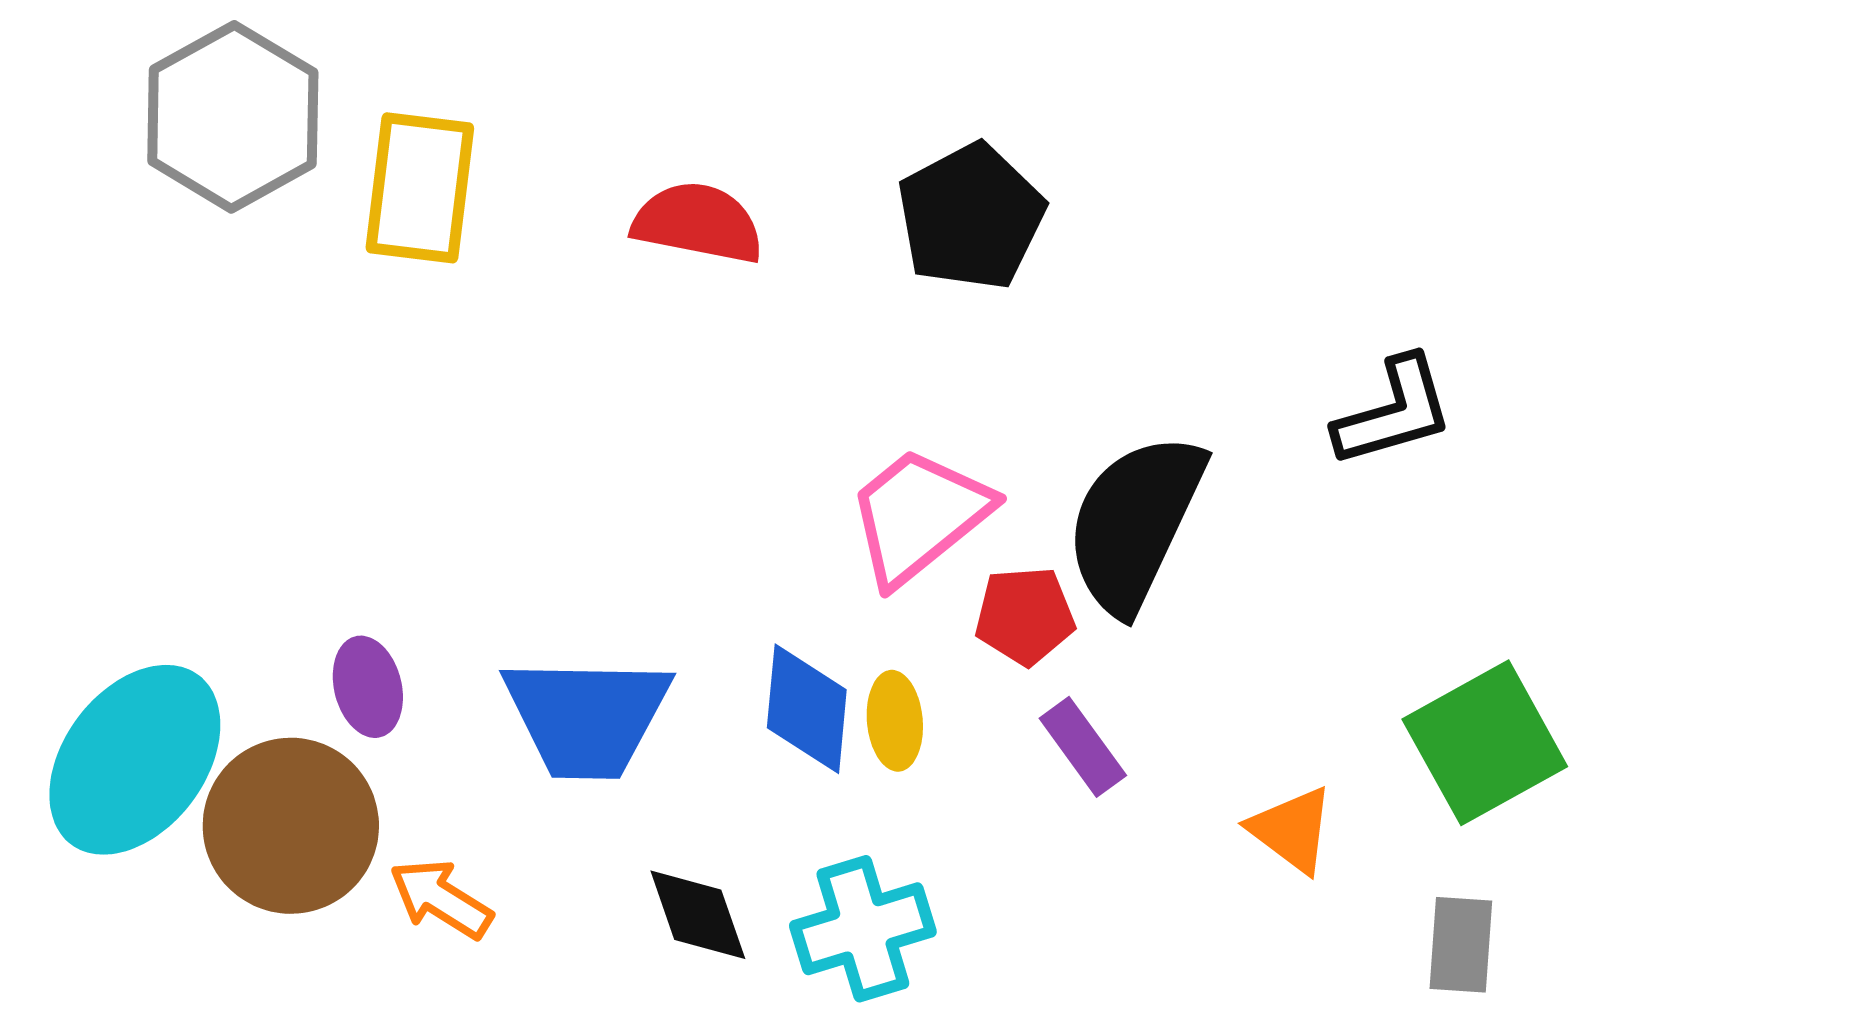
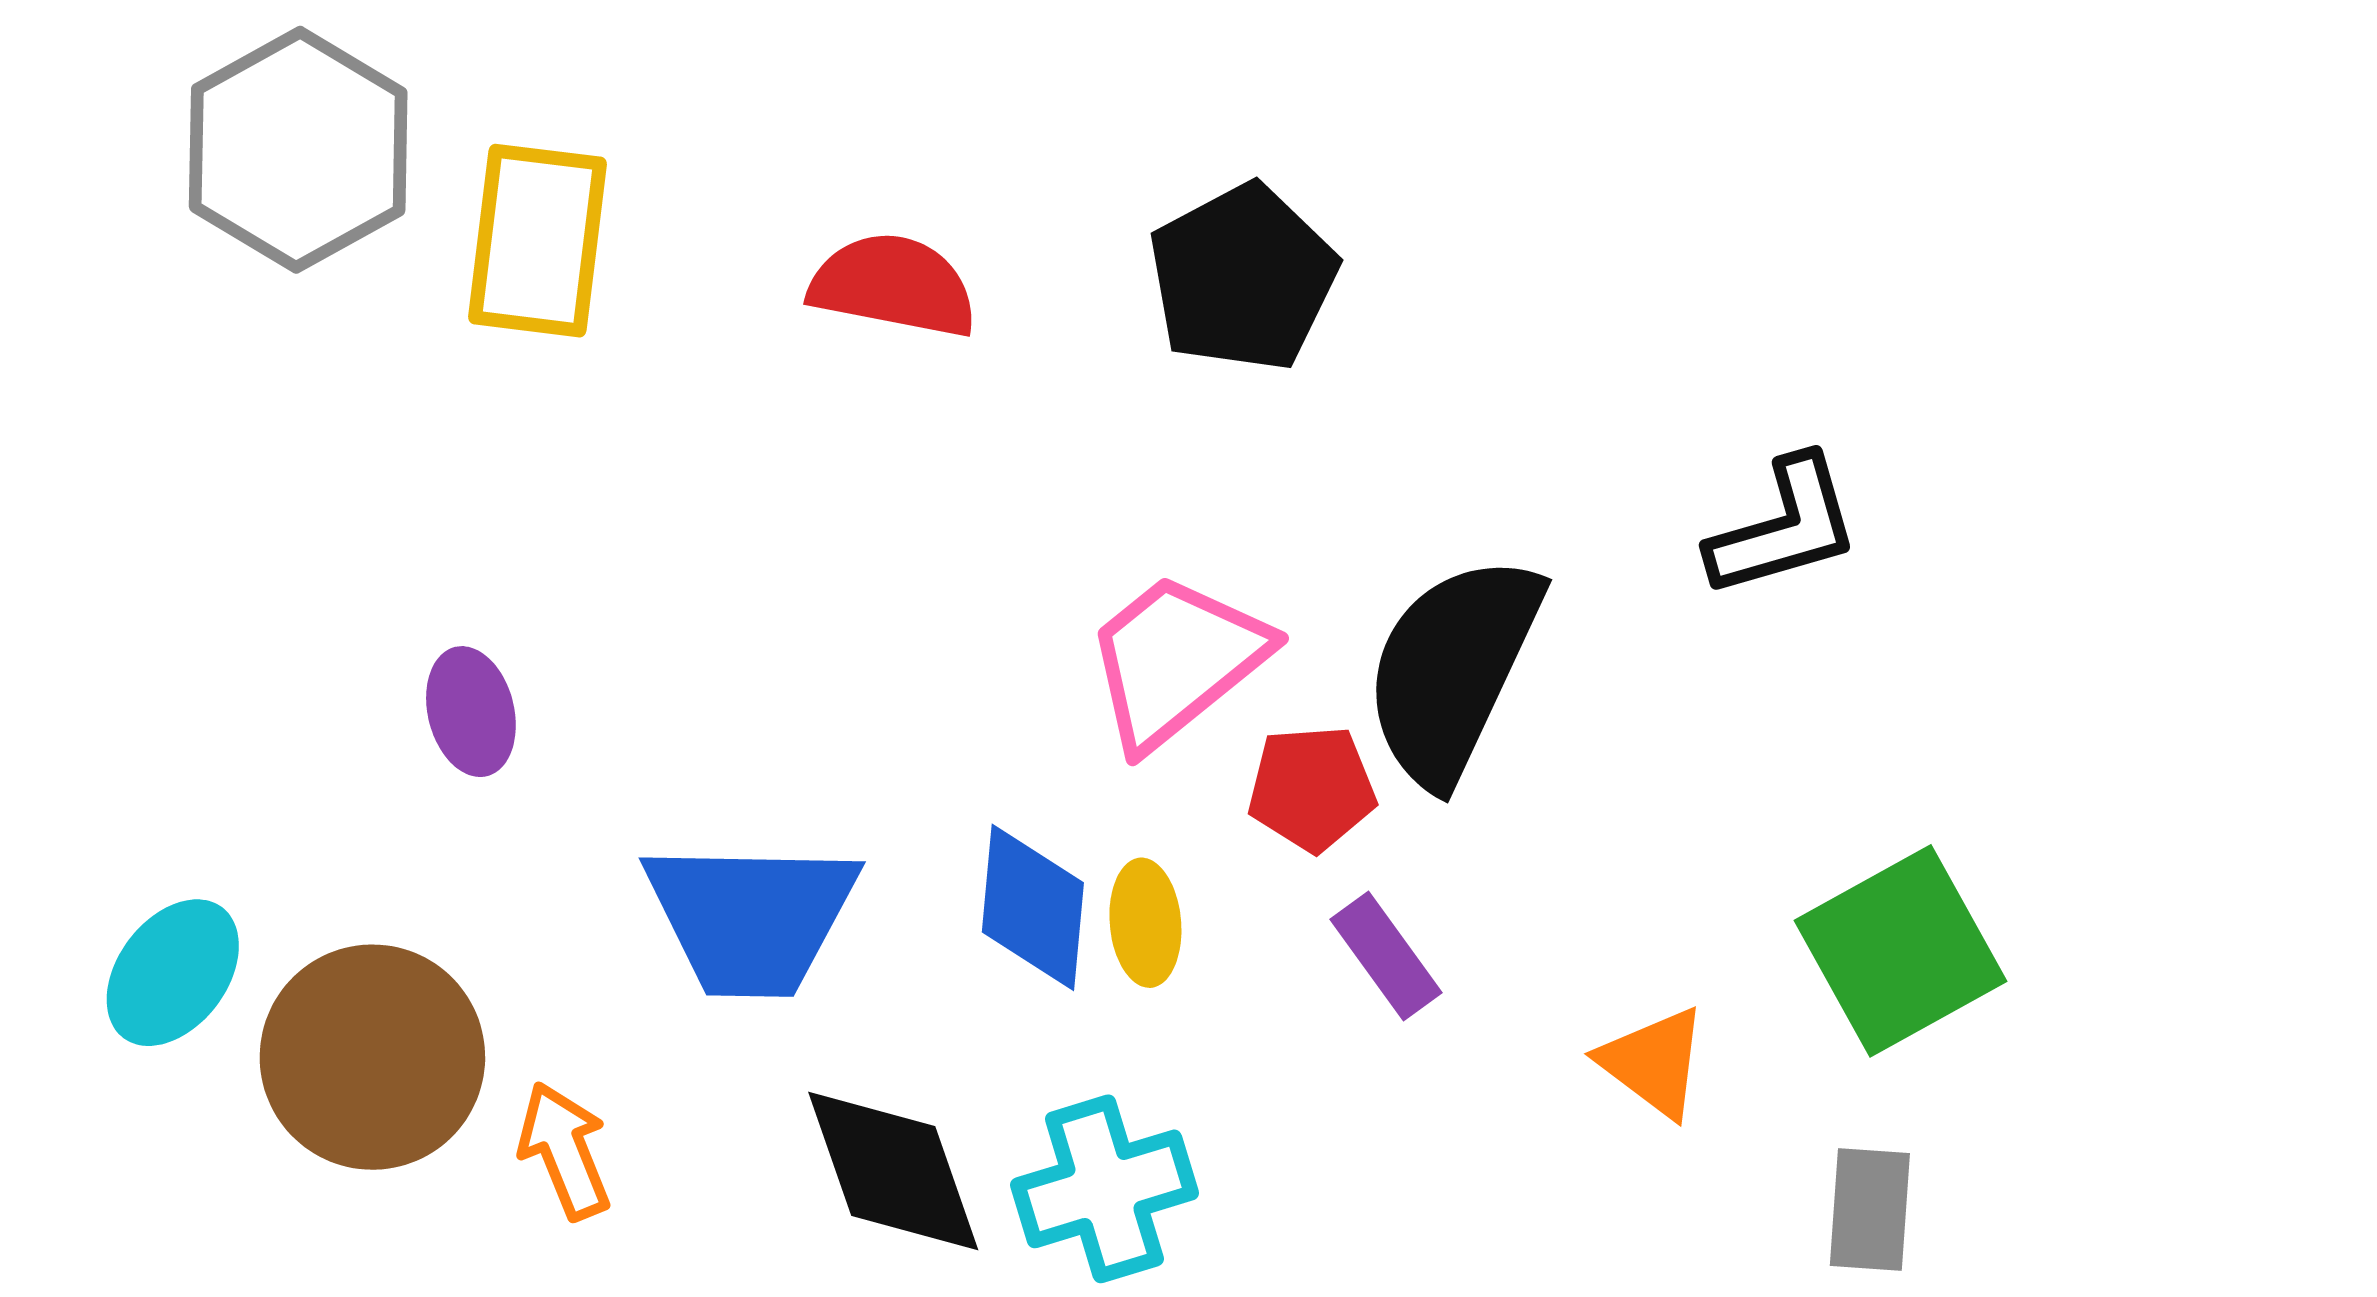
purple ellipse: (368, 687) -> (471, 712), moved
cyan ellipse: (135, 760) -> (173, 973), size x0.6
orange arrow: (441, 899) -> (564, 1151), turned 36
black diamond: (698, 915) -> (893, 1171), size x1.4

